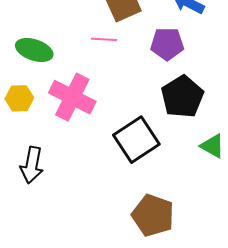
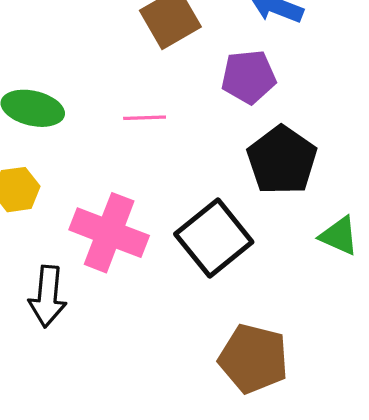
pink line: (104, 39) -> (145, 118), moved
pink cross: (72, 97) -> (109, 233), moved

